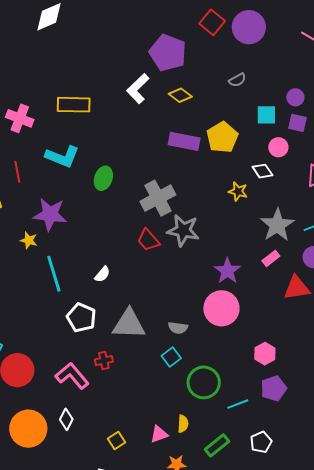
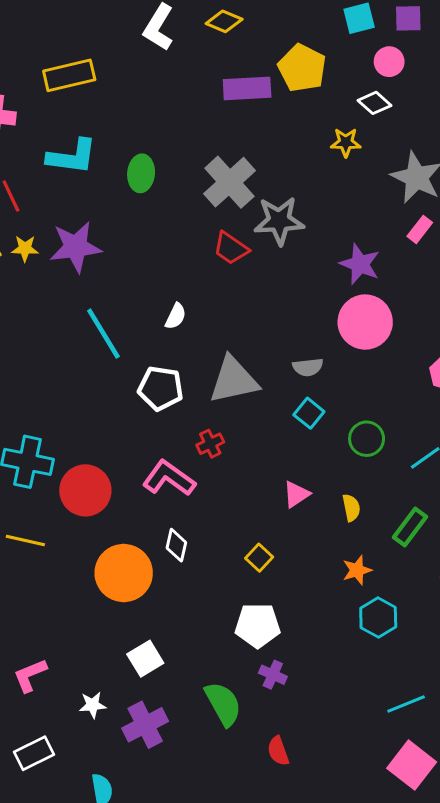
yellow star: (29, 240) -> (25, 248), moved
green circle: (204, 382) -> (367, 439), size x0.7
pink triangle: (159, 434) -> (296, 494), moved

